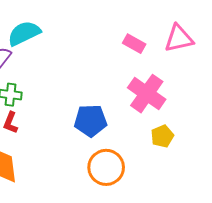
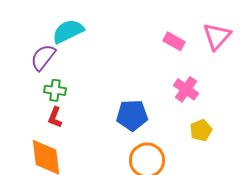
pink triangle: (179, 38) -> (217, 36), turned -36
pink cross: (147, 94) -> (186, 89), size x0.7

